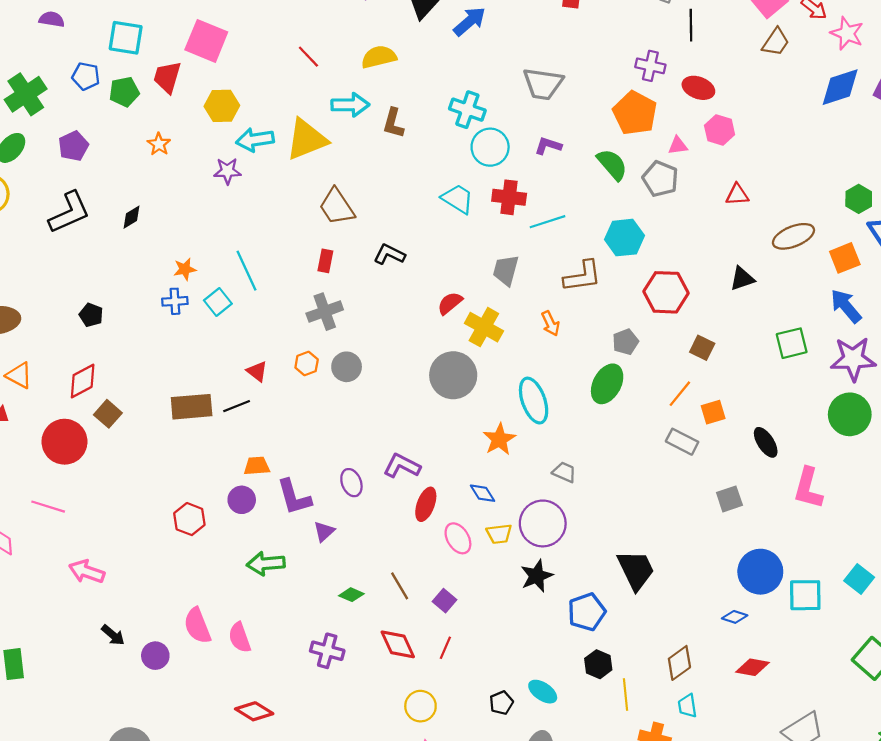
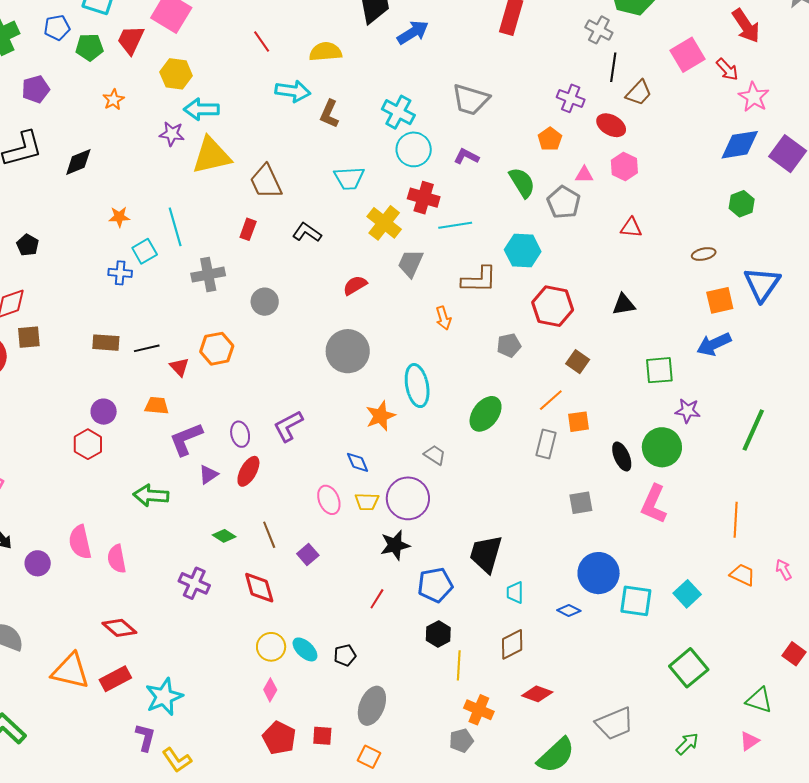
brown trapezoid: (776, 42) -> (639, 93), moved
blue pentagon: (86, 76) -> (57, 28), turned -30
orange pentagon: (635, 113) -> (550, 139), size x0.6
yellow triangle: (307, 139) -> (211, 156), moved
cyan trapezoid: (458, 199) -> (349, 178), moved, turned 136
green hexagon: (859, 199) -> (742, 204), moved
black diamond: (132, 217) -> (78, 162), size x1.4
brown ellipse: (793, 236) -> (704, 254), moved, size x0.6
blue cross: (175, 301) -> (120, 273), moved
blue arrow: (846, 306) -> (714, 344), turned -84
gray cross: (325, 312) -> (208, 275), moved
yellow cross: (484, 327) -> (384, 223), moved
purple star: (853, 359) -> (688, 411), moved, size x0.6
orange hexagon: (307, 363) -> (217, 349), moved, size x1.5
gray circle: (347, 367) -> (265, 302), moved
red triangle: (257, 371) -> (179, 367), moved
green ellipse: (607, 384) -> (486, 414), moved
brown rectangle: (192, 407) -> (106, 343), size x0.7
brown square: (108, 414) -> (29, 337), turned 35
green circle: (850, 414) -> (662, 447), moved
gray rectangle: (682, 442) -> (546, 444), turned 68
purple L-shape: (402, 466) -> (288, 426), turned -64
purple L-shape: (294, 497) -> (186, 439), turned 75
purple circle: (242, 500) -> (104, 412), moved
red ellipse: (426, 504) -> (248, 471), moved
black trapezoid: (636, 570) -> (486, 554), turned -147
red line: (445, 648) -> (377, 599), moved
red diamond: (753, 667) -> (537, 694), moved
cyan ellipse: (543, 692) -> (305, 649), moved
cyan trapezoid: (687, 706) -> (515, 592), moved

